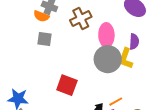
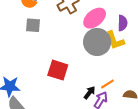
pink ellipse: (106, 35) -> (95, 18), turned 55
yellow L-shape: (126, 58) -> (115, 40), turned -35

